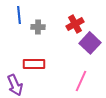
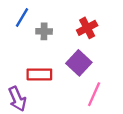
blue line: (19, 15) -> (22, 17), turned 36
purple square: (90, 43) -> (79, 63), moved

